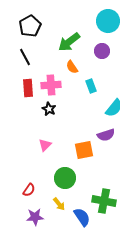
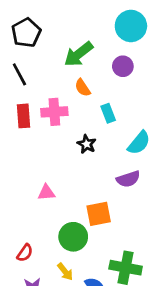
black star: (49, 109) -> (87, 144), moved
pink triangle: (45, 145) -> (46, 192), turned 40
orange square: (84, 150) -> (99, 214), moved

